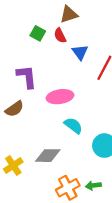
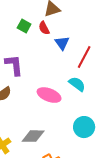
pink ellipse: (60, 97) -> (49, 95), moved, turned 30
cyan semicircle: (73, 126) -> (77, 84), moved

